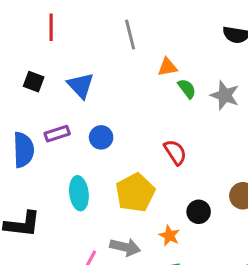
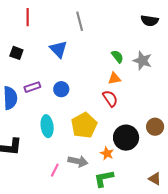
orange triangle: (167, 67) -> (114, 78), moved
blue triangle: (81, 85) -> (58, 49), moved
black circle: (199, 212) -> (126, 138), size x1.6

